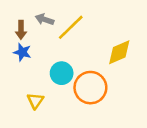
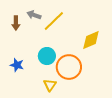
blue star: (22, 52) -> (17, 65), moved
yellow triangle: (35, 101) -> (50, 85), moved

